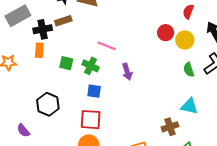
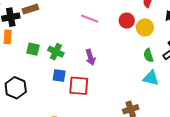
pink line: (107, 46) -> (90, 19), moved
cyan triangle: (189, 106) -> (151, 78), moved
red square: (91, 120) -> (79, 86), moved

